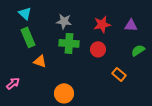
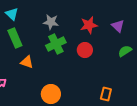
purple triangle: (131, 25) -> (118, 26), turned 40
green cross: (69, 43) -> (56, 44), turned -30
orange rectangle: (119, 74) -> (106, 94), moved, turned 64

